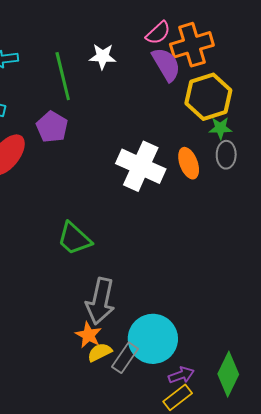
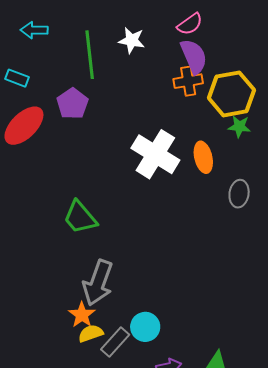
orange cross: (192, 45) -> (188, 81), moved, size x0.7
gray ellipse: (226, 155) -> (239, 194), moved
cyan circle: (153, 339) -> (145, 327), size x0.6

